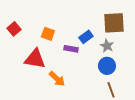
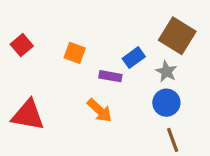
brown square: (114, 23) -> (177, 36), turned 35
red triangle: (35, 59) -> (28, 115), moved
orange arrow: (57, 79) -> (100, 110), moved

